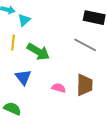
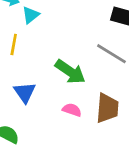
green arrow: (38, 52) -> (70, 72), moved

